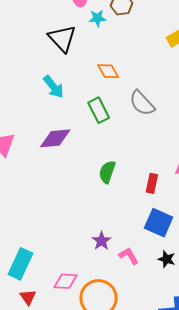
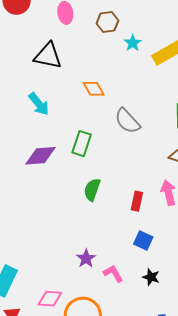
cyan star: (97, 18) -> (133, 43), moved, turned -30
black triangle: (62, 38) -> (48, 56), turned -36
green rectangle: (99, 110) -> (82, 144), moved, turned 45
blue square: (159, 223) -> (143, 241), size x0.7

